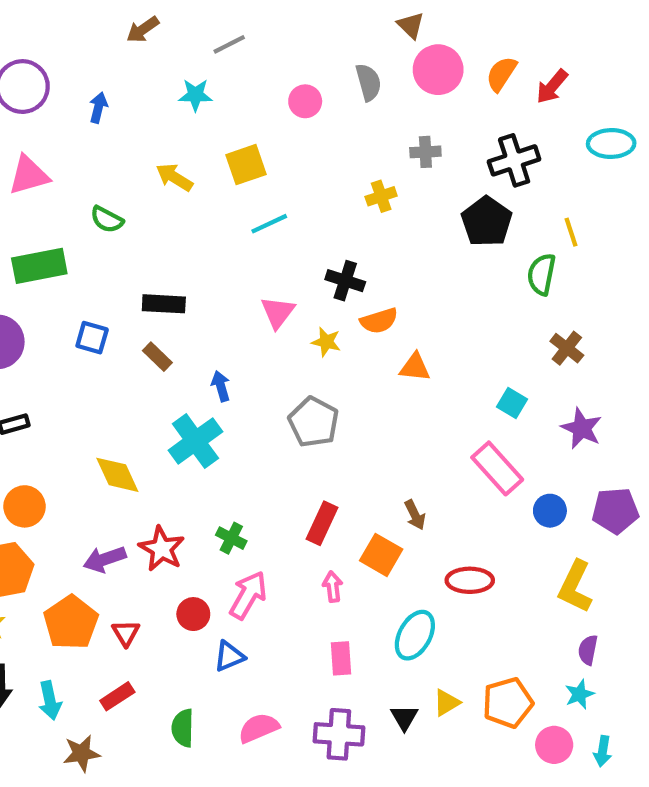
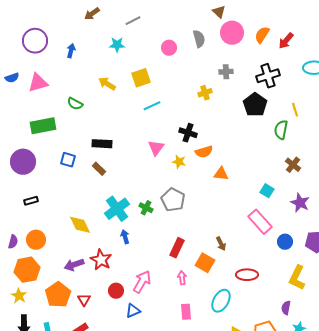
blue arrow: (221, 386) -> (125, 237), moved
green cross: (231, 538) -> (146, 208), moved
purple semicircle: (588, 650) -> (286, 308), moved

